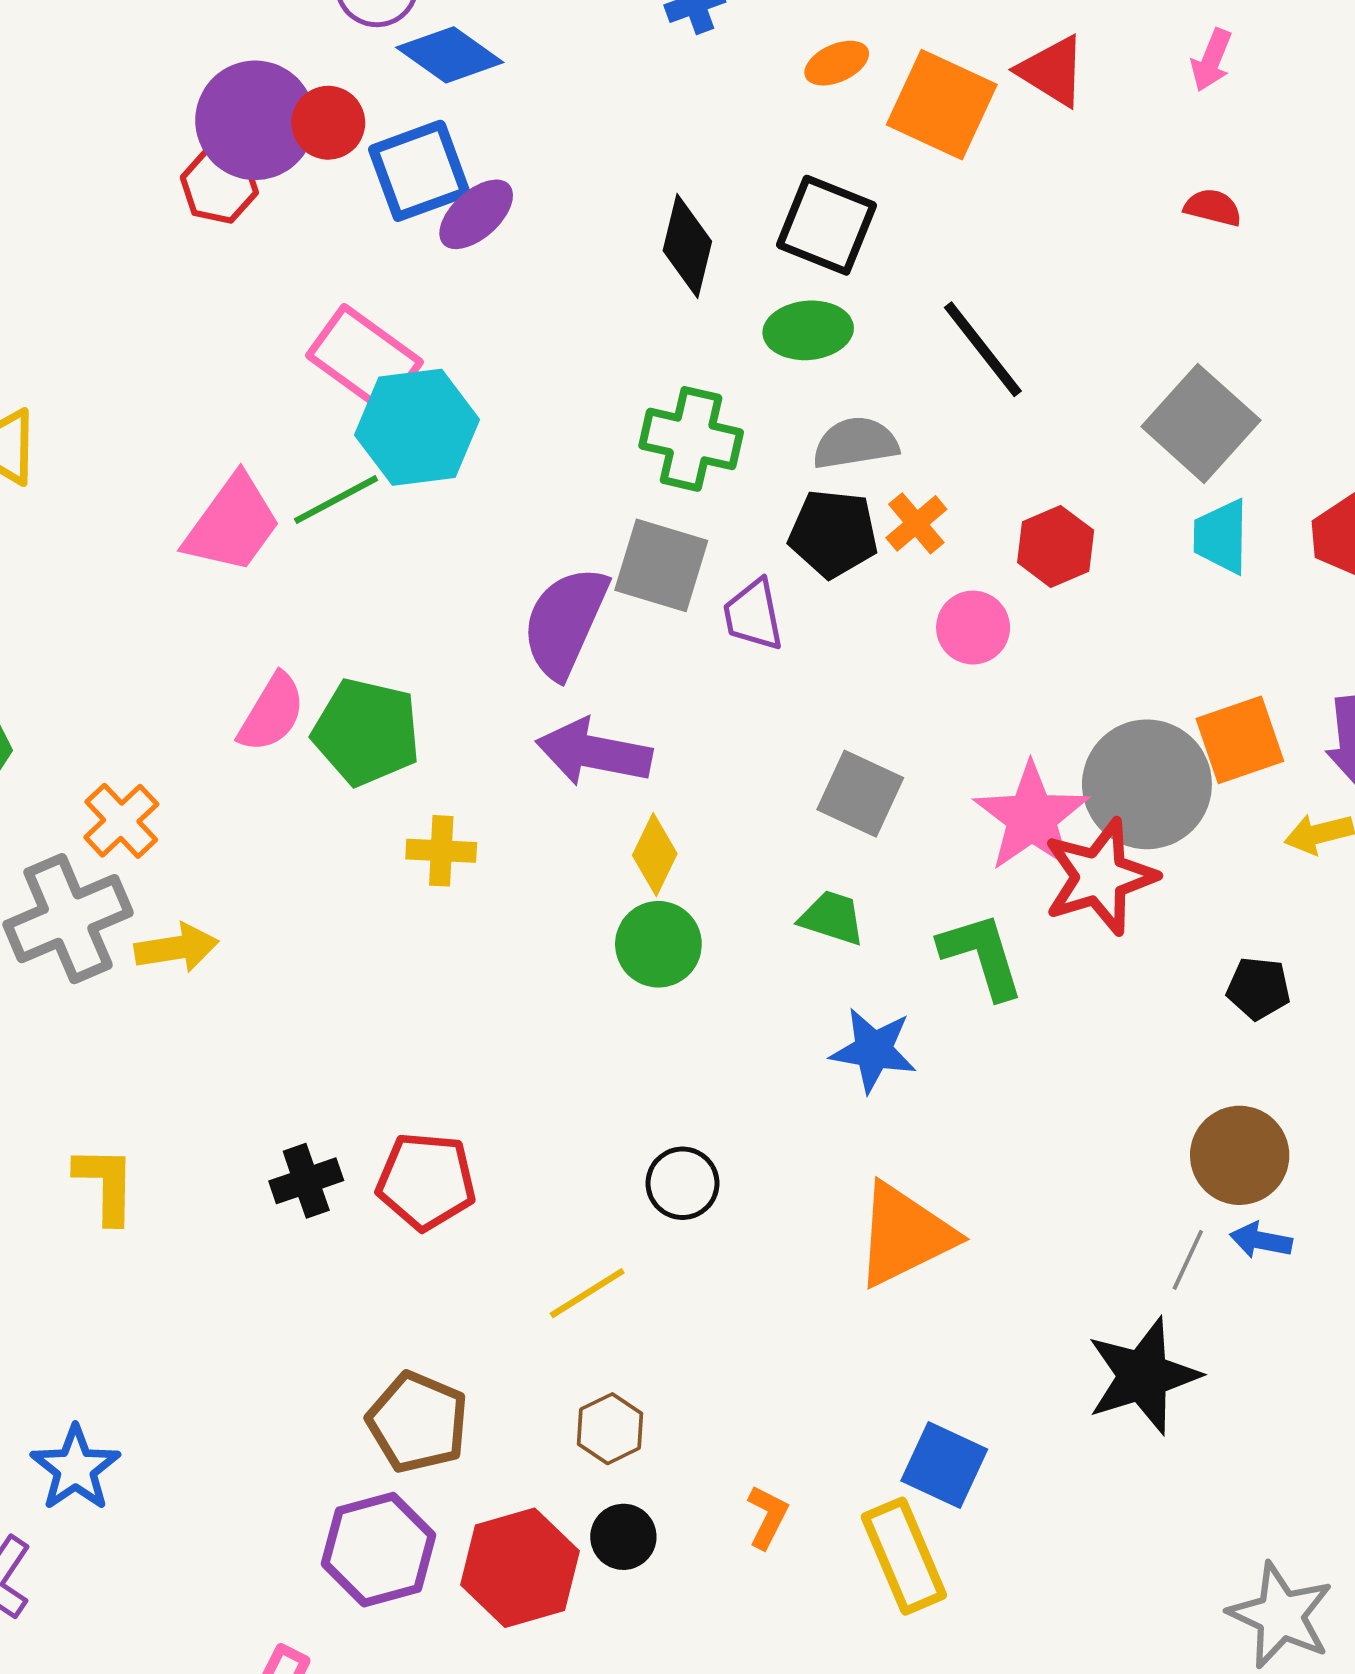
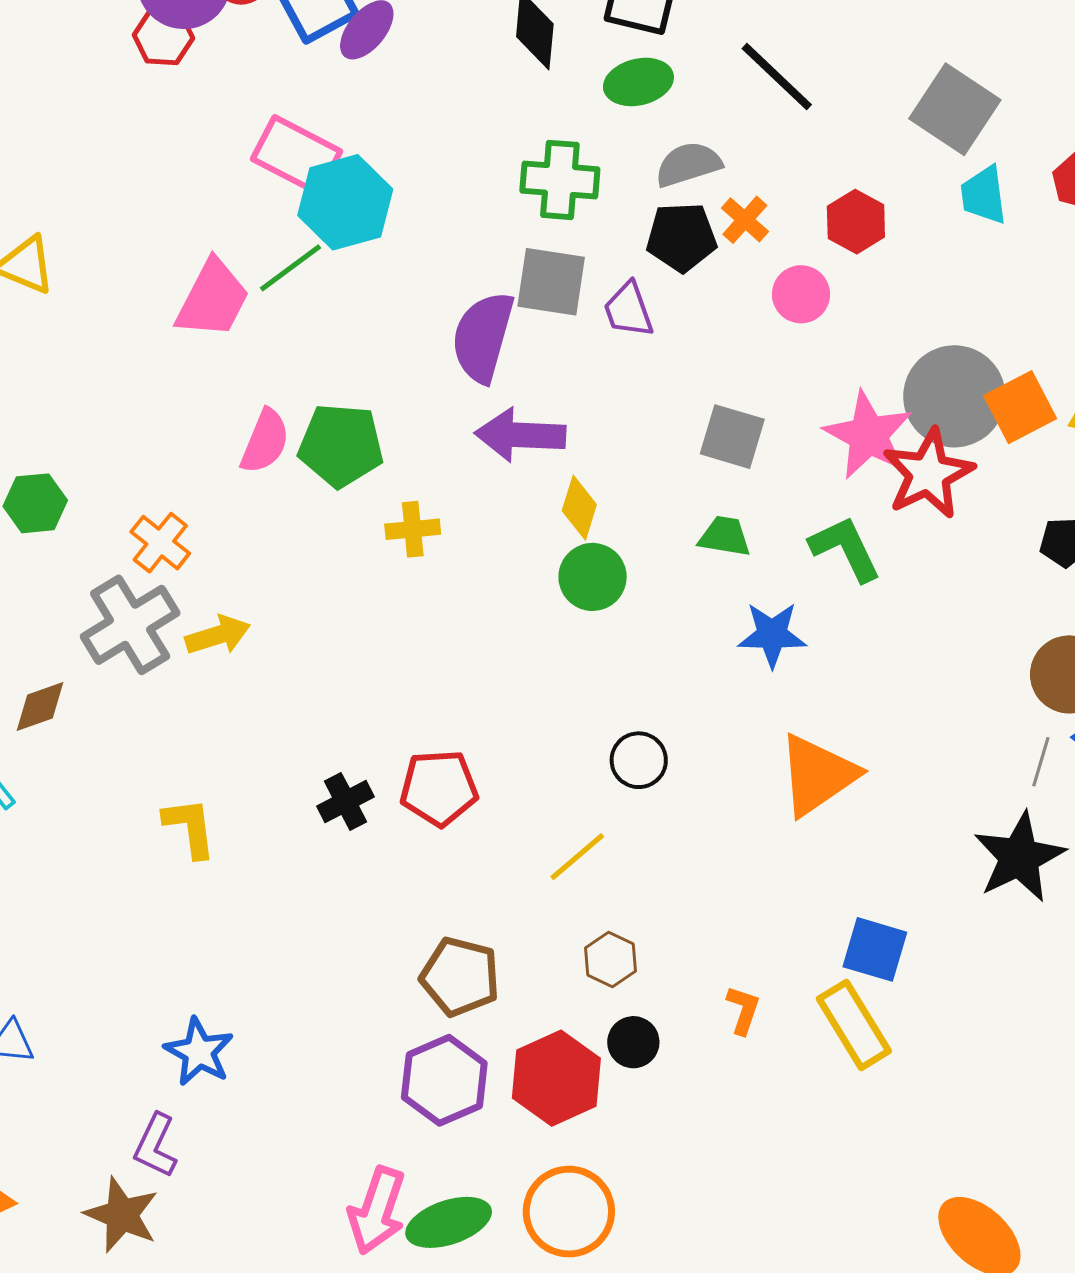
orange square: (1240, 740) -> (1020, 407), moved

